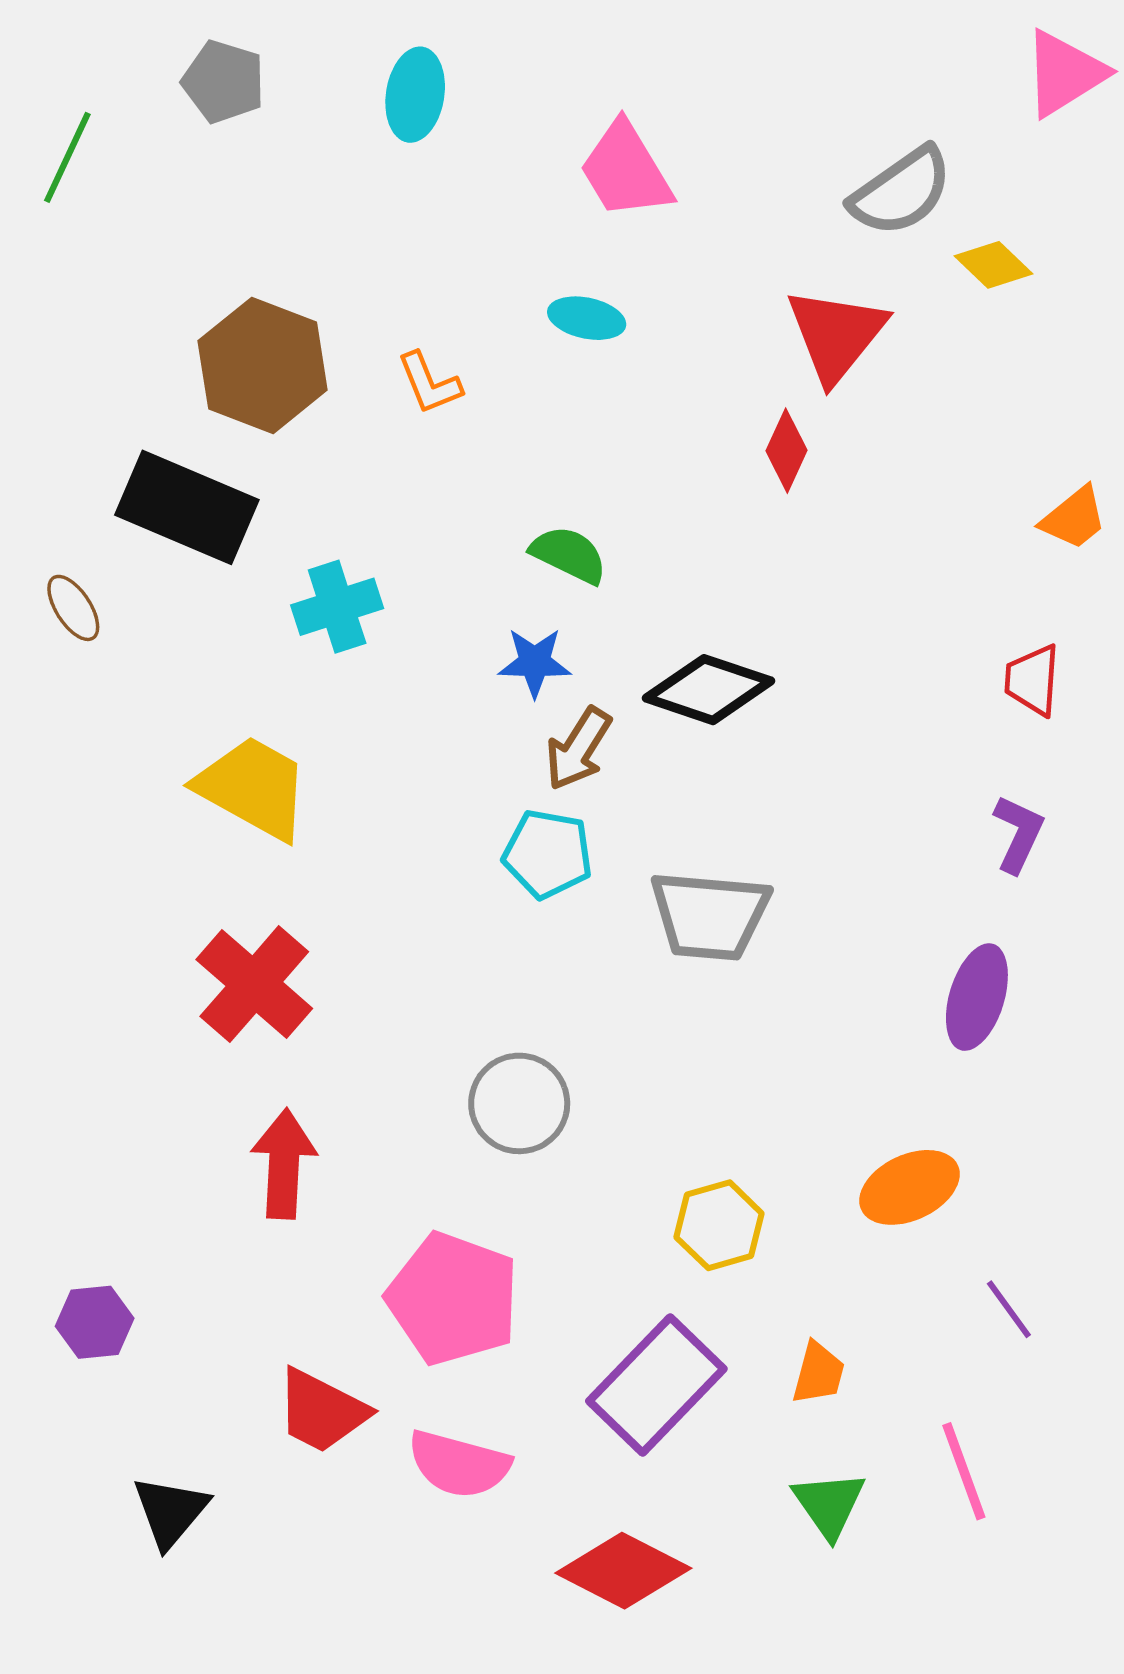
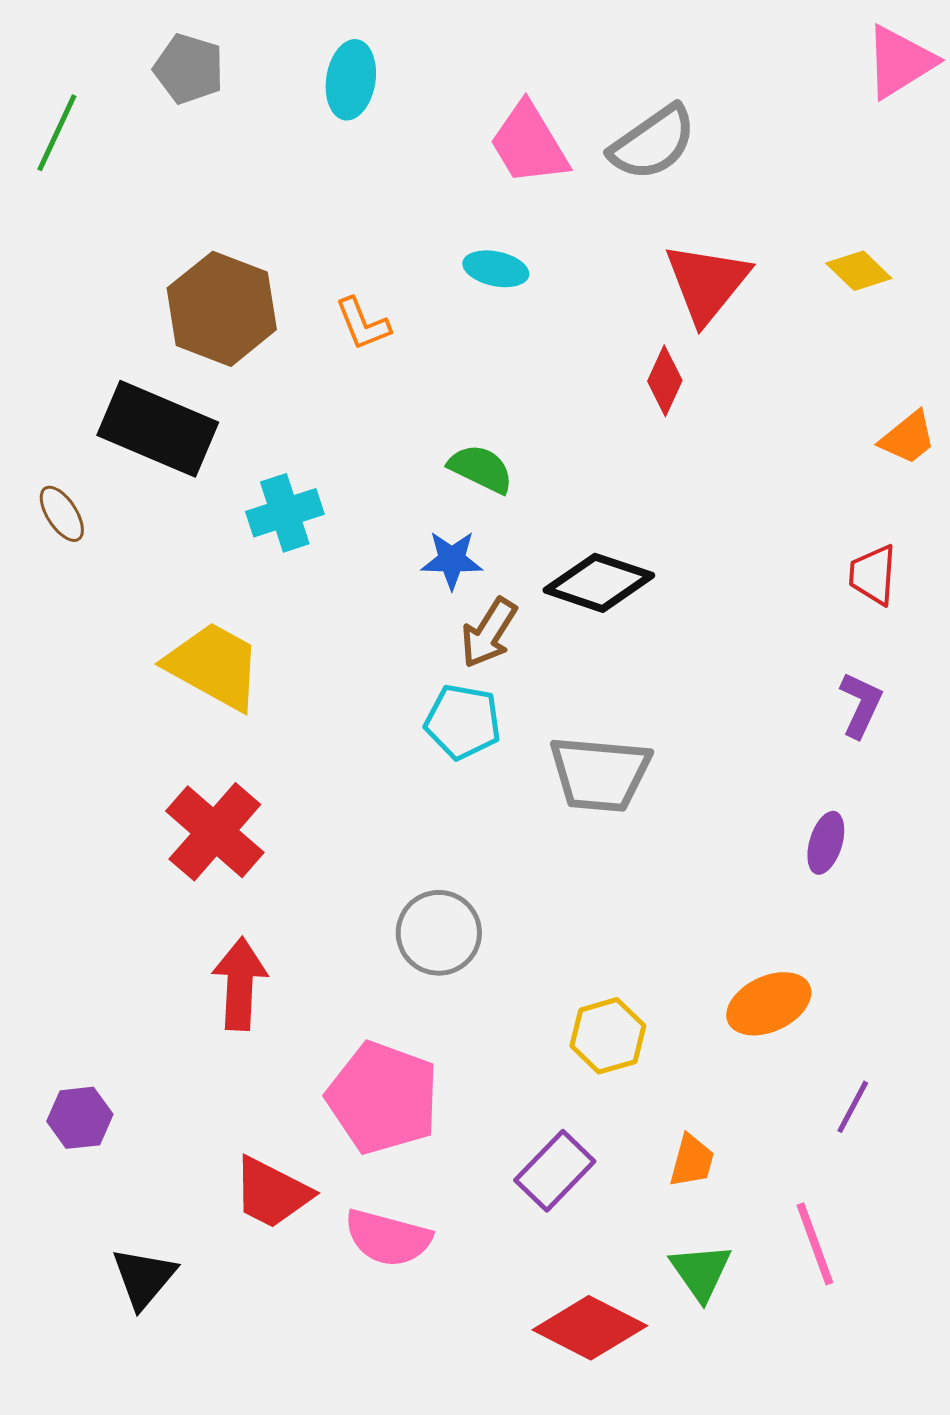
gray semicircle: (901, 192) -> (653, 143), moved
yellow diamond: (993, 265) -> (859, 271), moved
purple ellipse: (977, 997) -> (826, 843), size x0.7
purple line: (1009, 1309) -> (853, 1107), turned 64
purple rectangle: (656, 1385) -> (555, 1171), size x0.7
red diamond: (623, 1571) -> (590, 1328), moved

